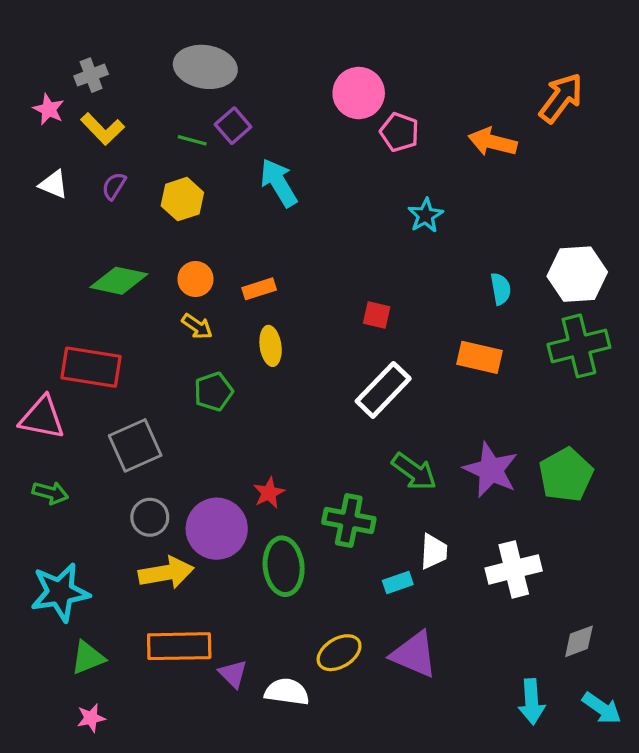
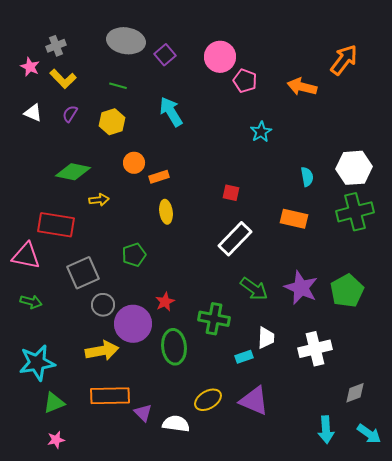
purple square: (233, 126) -> (165, 55), moved
orange circle: (195, 279) -> (134, 163), moved
yellow arrow: (197, 326) -> (99, 200), moved, turned -42
green pentagon: (213, 392) -> (134, 255), moved
gray circle: (150, 517) -> (103, 305), moved

